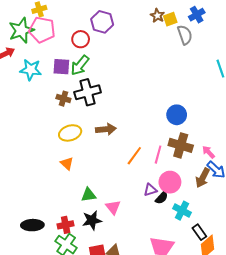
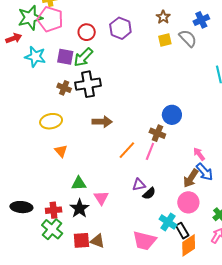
yellow square: (170, 19) -> (165, 40), moved
purple hexagon: (102, 22) -> (120, 28), moved
gray semicircle: (185, 35) -> (188, 38), turned -30
yellow ellipse: (70, 133) -> (51, 121), moved
brown cross: (181, 145) -> (157, 133), moved, size x0.7
pink circle: (170, 182) -> (188, 202), moved
cyan cross: (182, 211) -> (168, 222), moved
black star: (92, 220) -> (80, 208), turned -30

